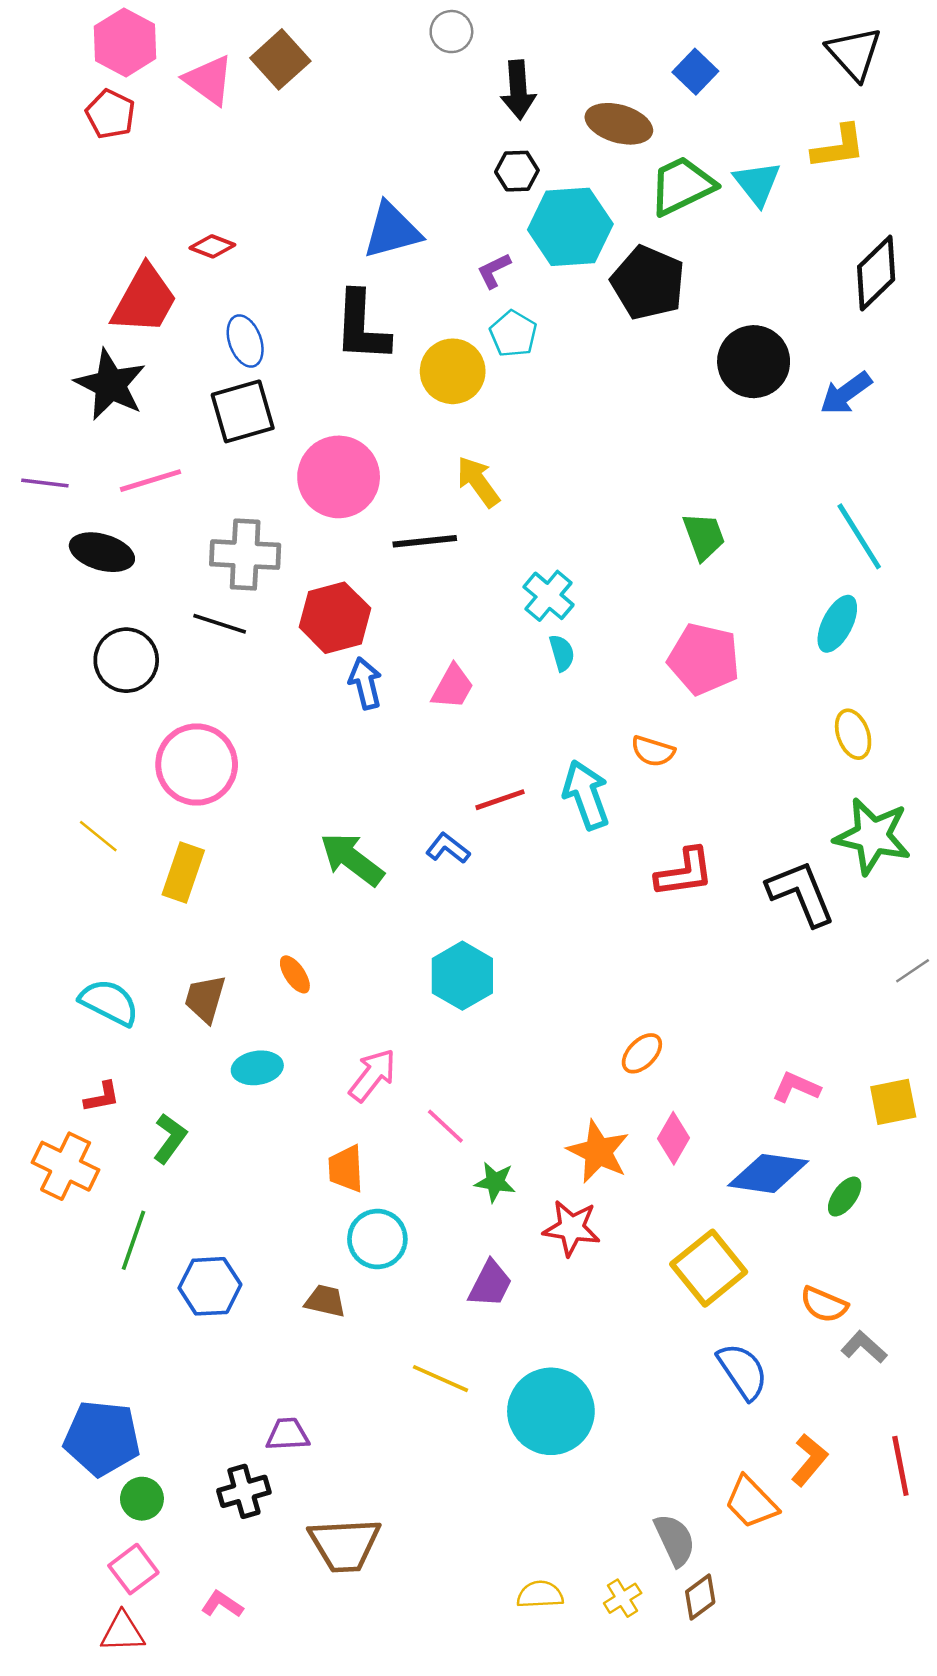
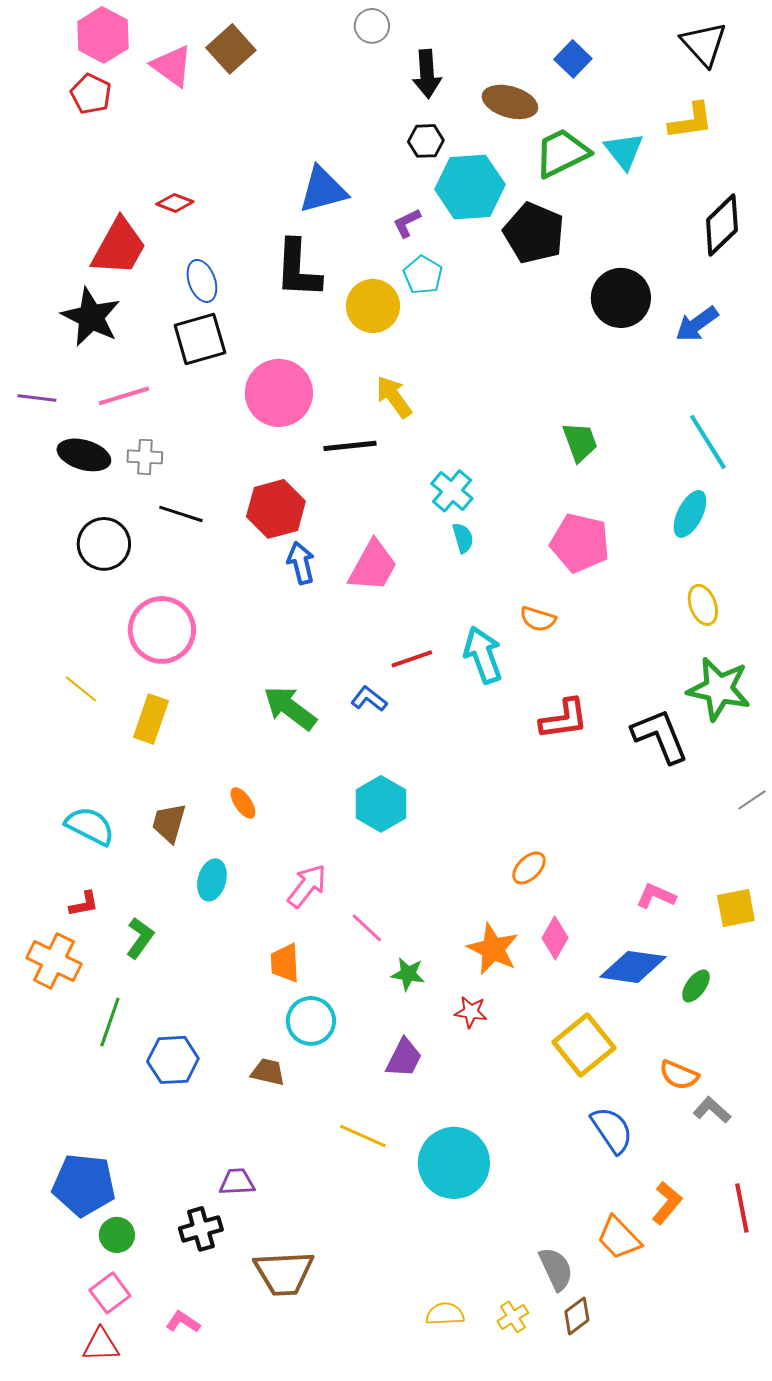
gray cross: (245, 555) -> (145, 457), moved, size x0.6
pink trapezoid: (453, 687) -> (373, 566), size x1.4
cyan ellipse: (257, 1068) -> (212, 880), turned -66
red star: (572, 1228) -> (471, 1012), size x0.7

